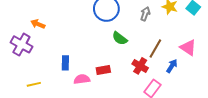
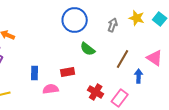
red cross: (140, 66) -> (96, 92), moved
blue arrow: (172, 66) -> (139, 76), turned -32
red rectangle: (103, 70) -> (68, 72), moved

